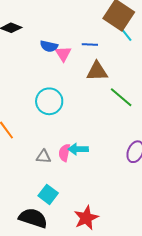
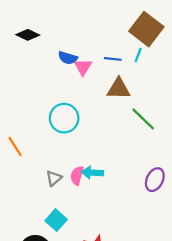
cyan line: (127, 35) -> (138, 55), moved, turned 56
gray triangle: (44, 157) -> (54, 178), turned -49

